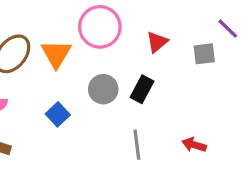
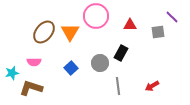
red triangle: (157, 42) -> (130, 25), turned 40
gray circle: (103, 89) -> (100, 63), moved
red arrow: (194, 145) -> (152, 86), turned -48

